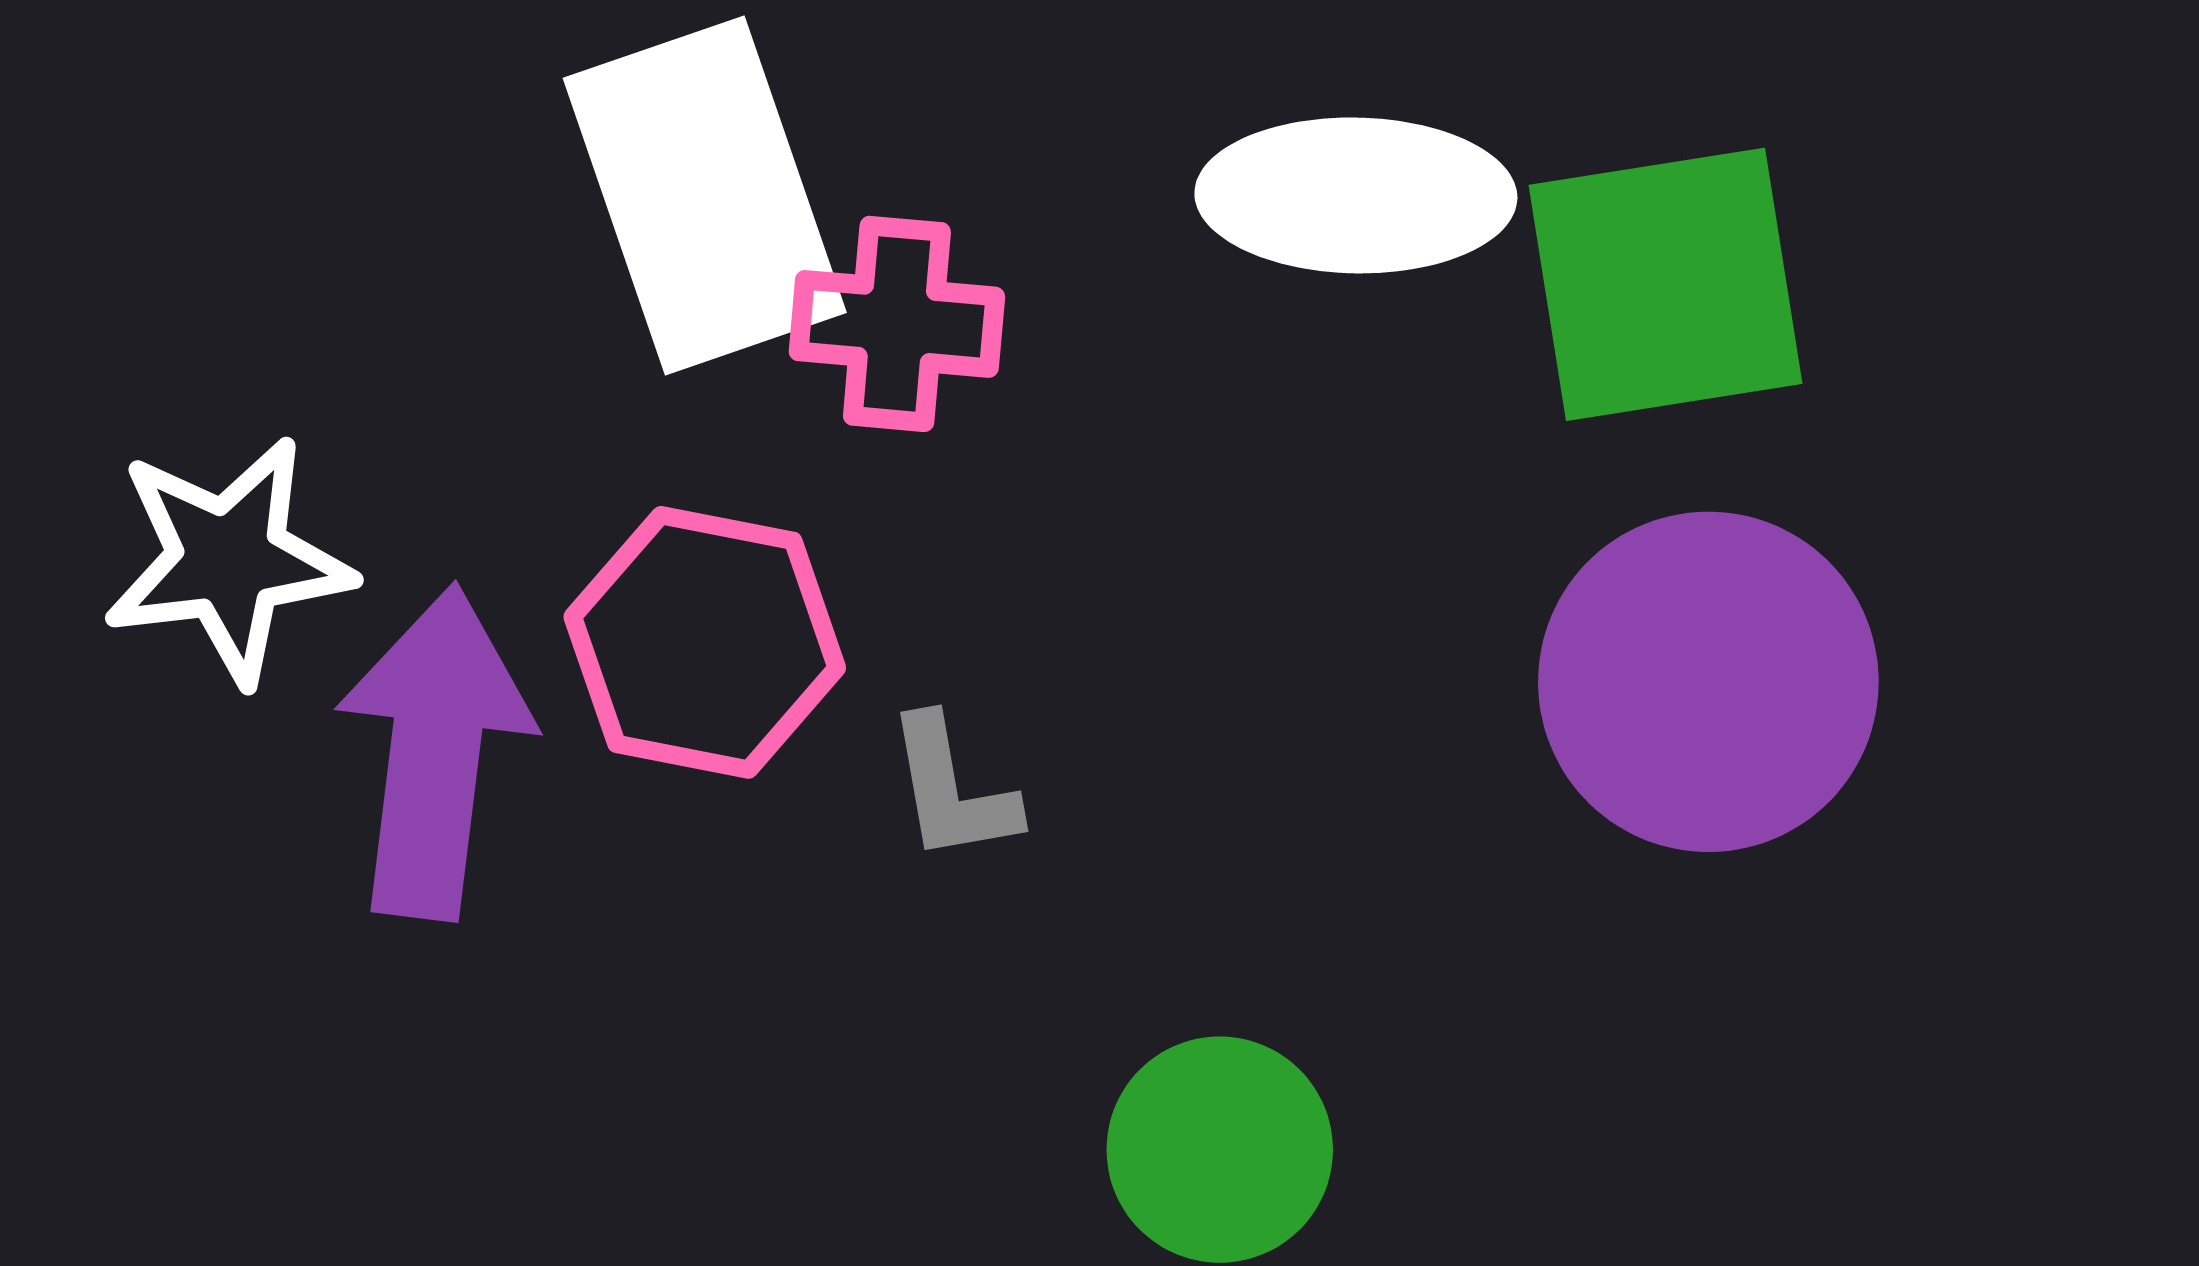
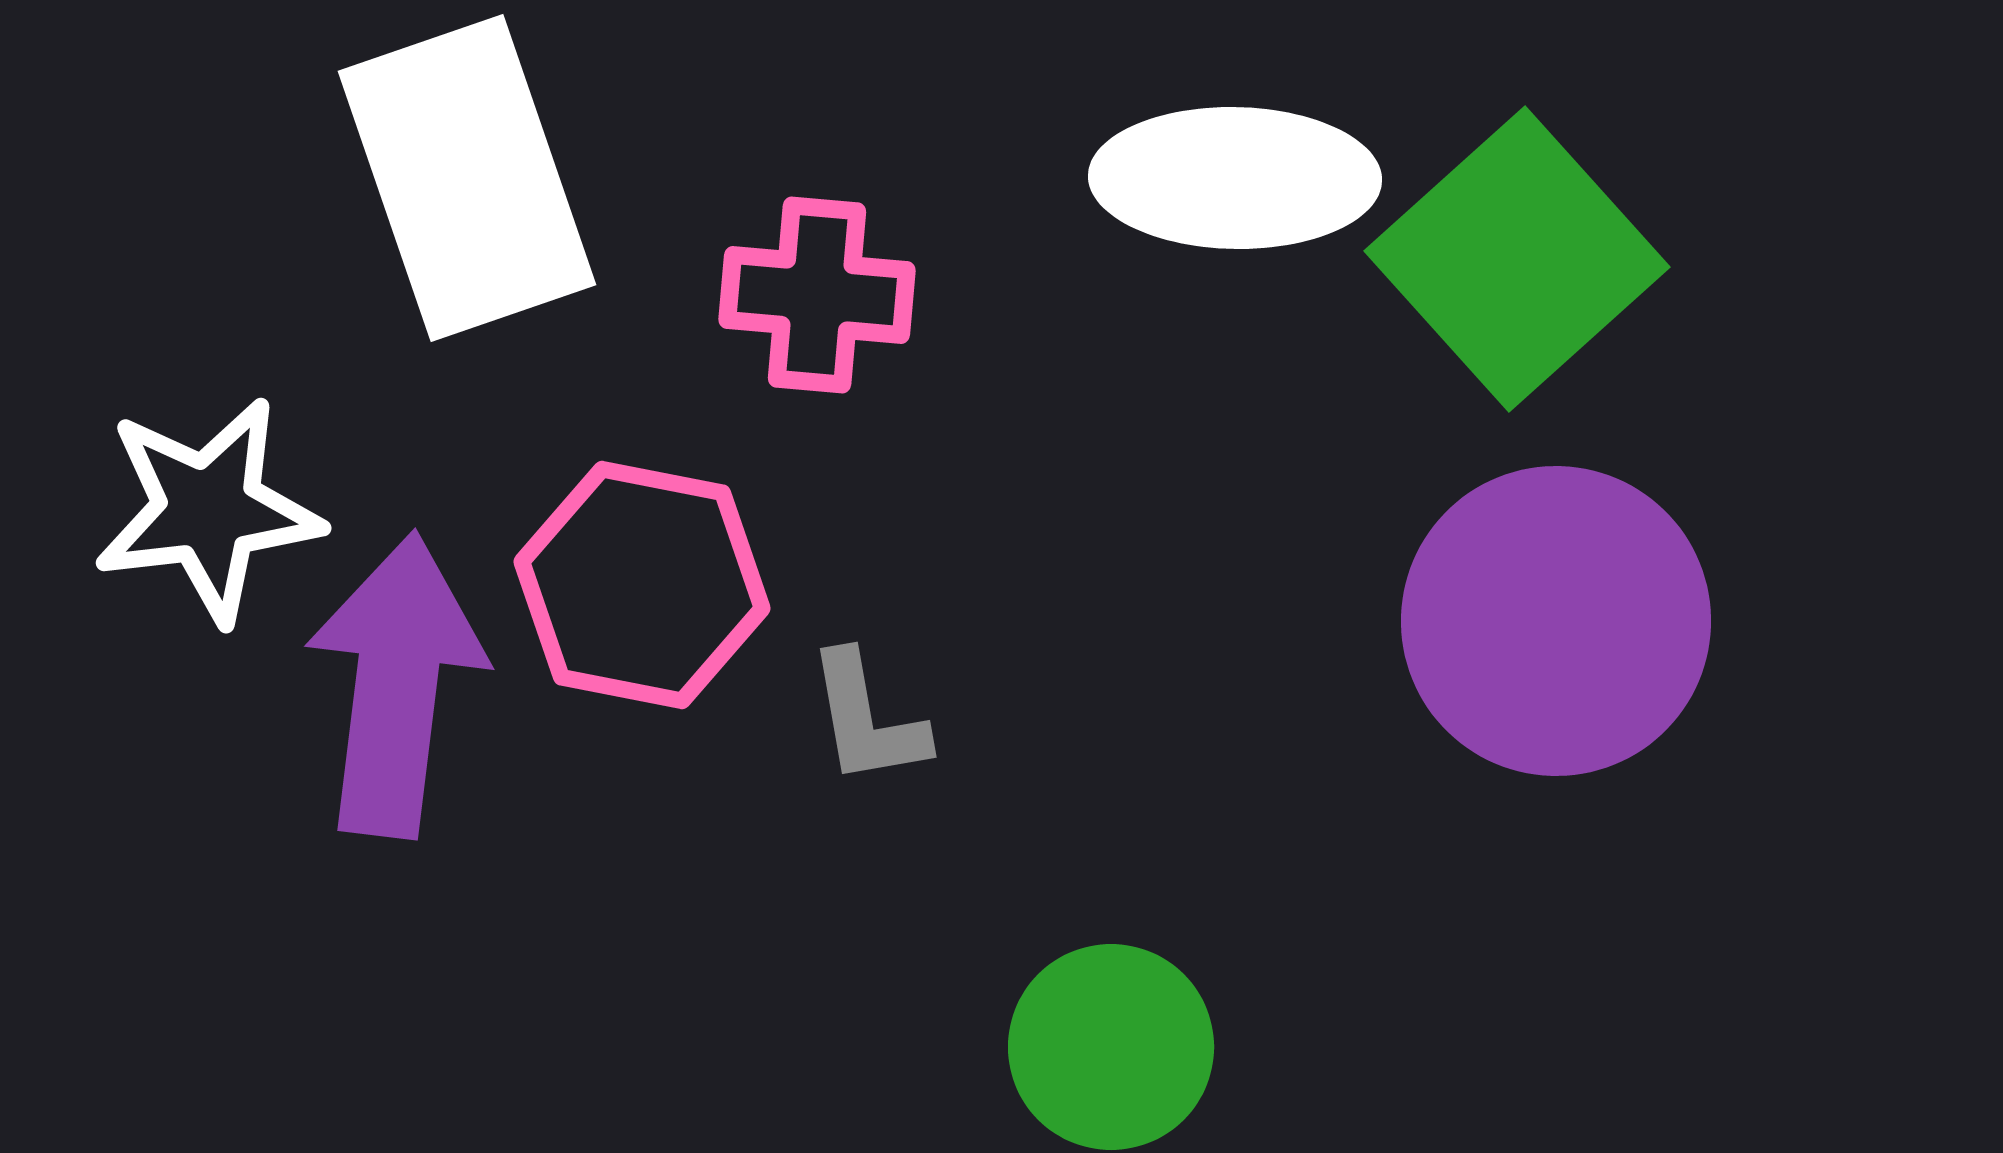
white rectangle: (705, 195) -> (467, 178), moved
green square: (1666, 284) -> (1517, 259), turned -33

